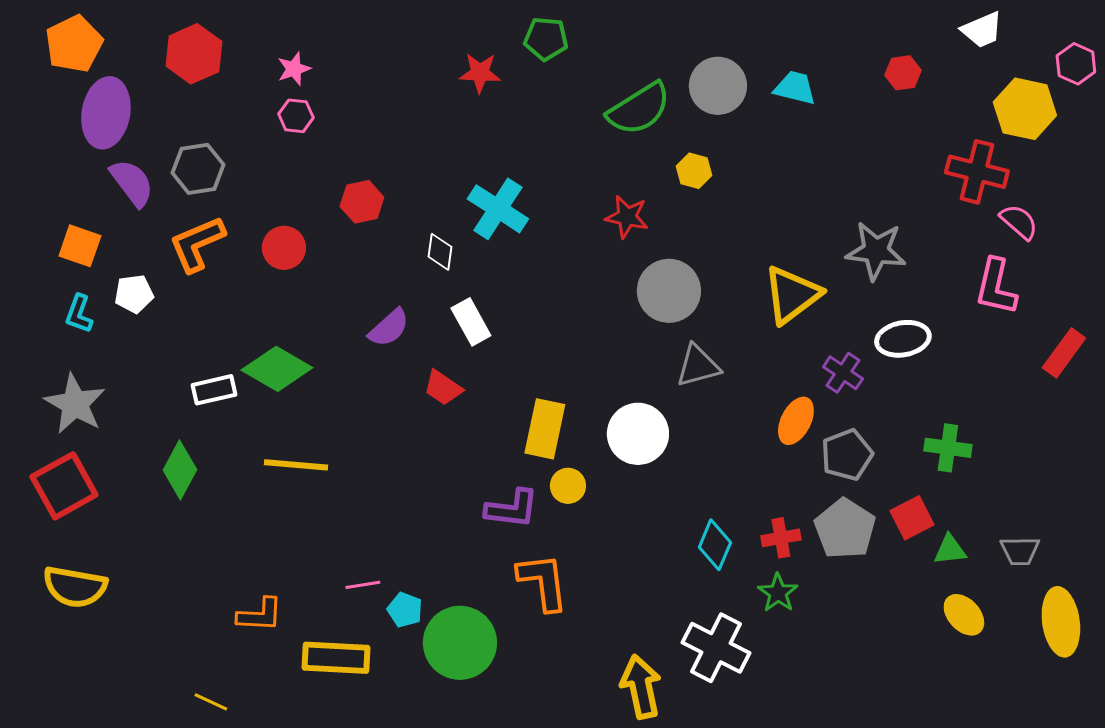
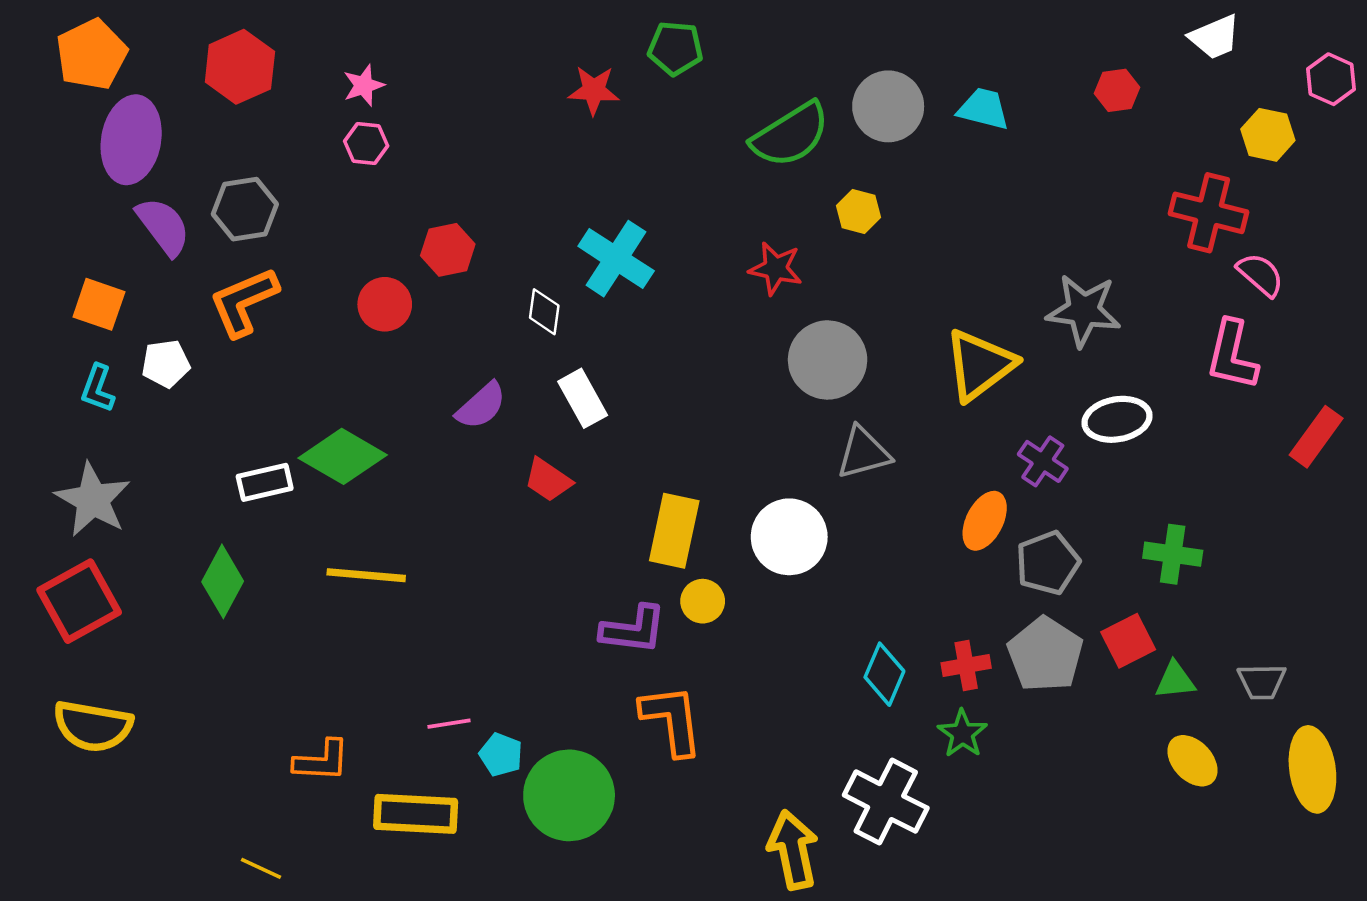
yellow hexagon: (1025, 109) -> (1268, 135), size x0.7
red circle: (284, 248) -> (385, 304), moved

